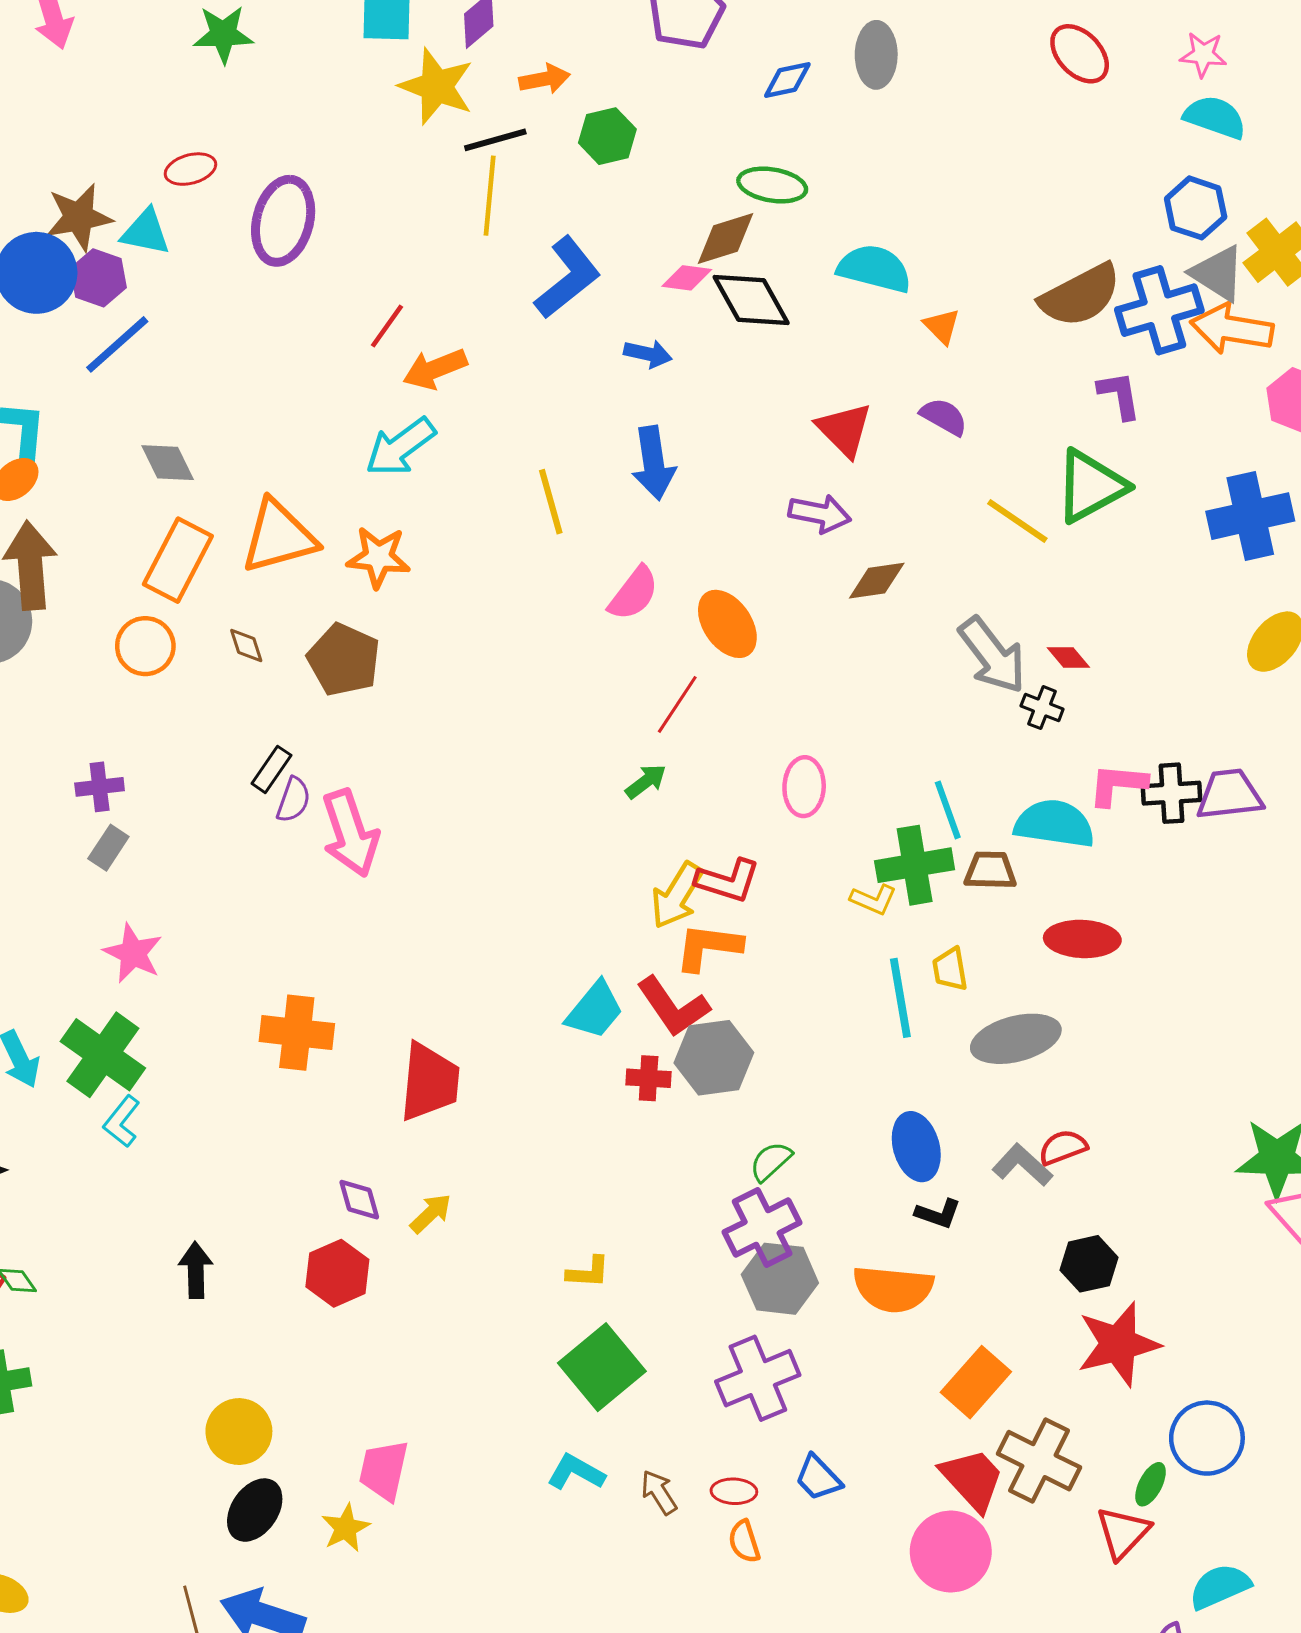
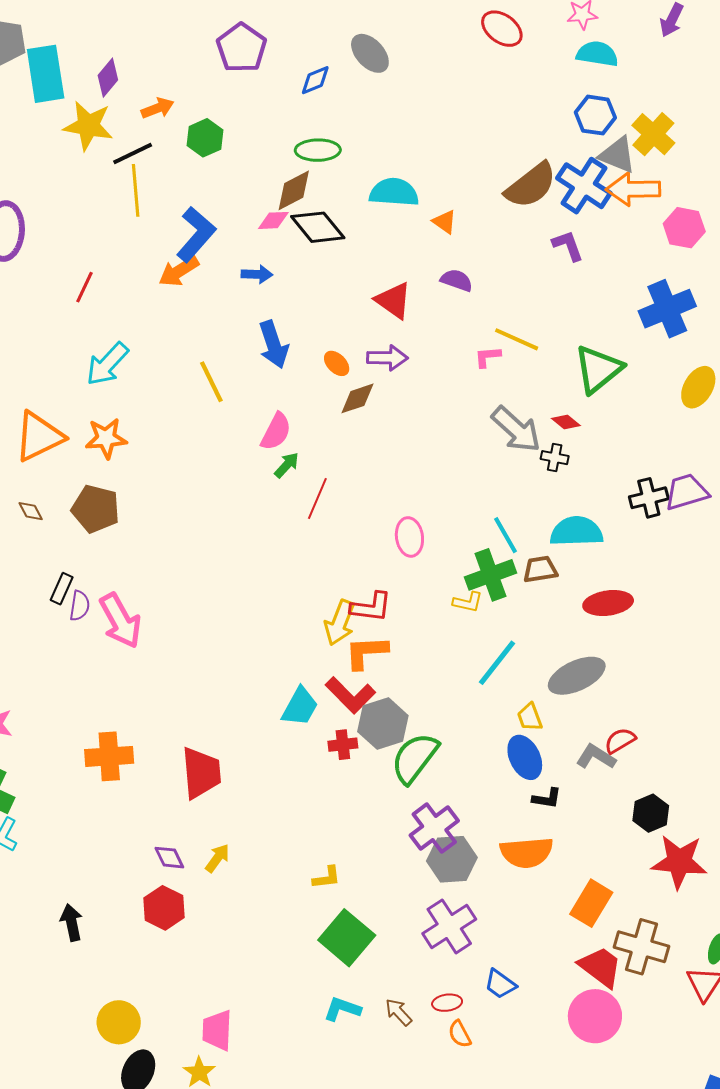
gray ellipse: (876, 55) -> (370, 53), turned -33
blue cross: (1159, 310) -> (584, 186), turned -30
orange arrow: (435, 369) -> (179, 271), moved
green triangle: (1091, 486) -> (598, 369), moved
brown diamond: (877, 581) -> (357, 398), moved
orange ellipse: (727, 624) -> (337, 363), moved, size x0.6
green arrow: (646, 781) -> (287, 465), moved
pink L-shape: (1118, 785) -> (487, 357), moved, size x0.7
yellow trapezoid: (950, 969) -> (530, 717), moved
cyan line: (900, 998) -> (497, 663), turned 58
green semicircle: (771, 1161) -> (415, 758), moved, size x1.8
red star: (1118, 1344) -> (679, 862), turned 30

